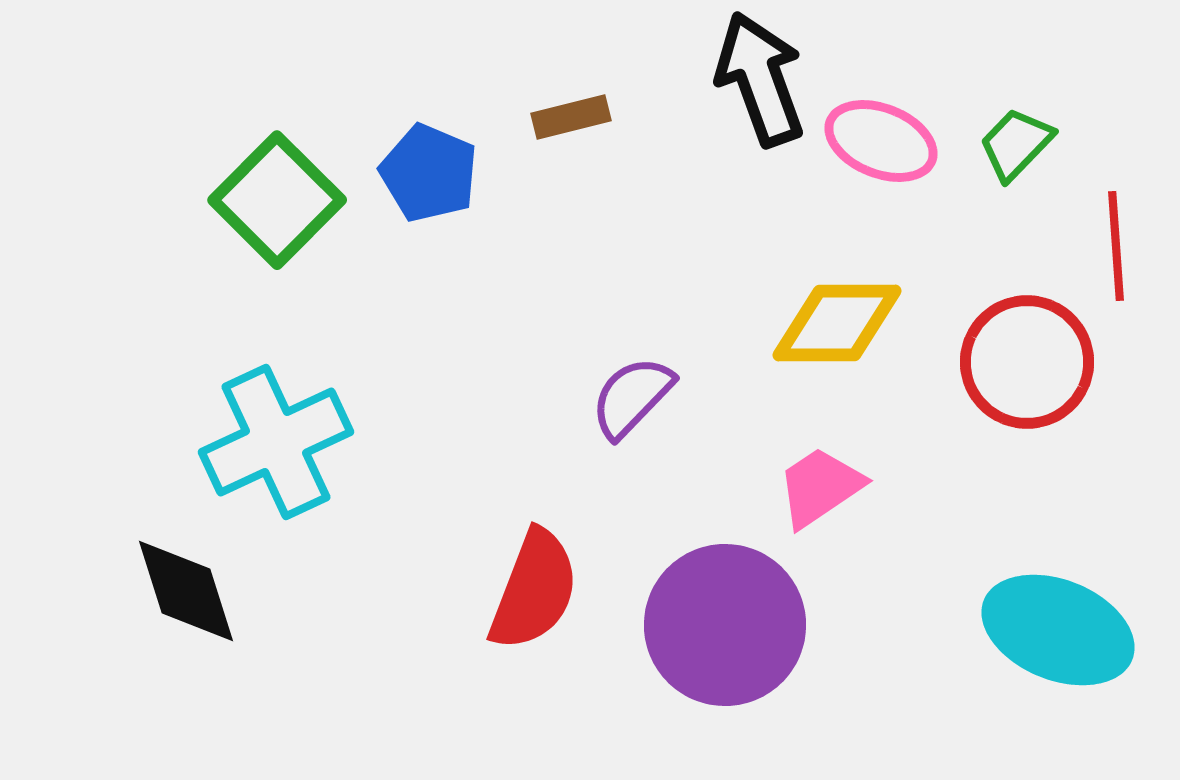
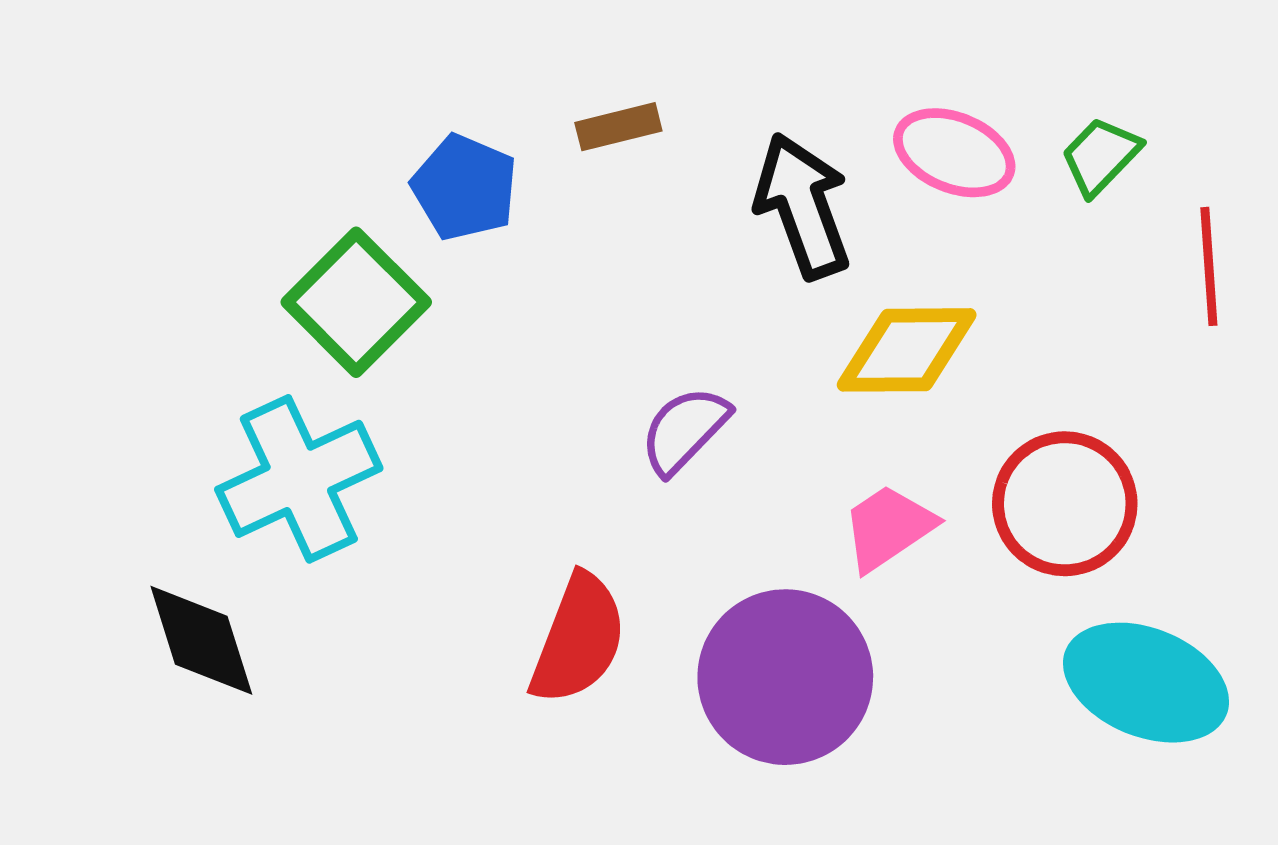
black arrow: (760, 79) -> (803, 206), moved
green square: (277, 200) -> (356, 302), moved
red circle: (1027, 362) -> (1065, 504), moved

